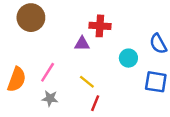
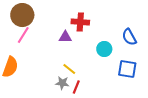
pink line: (48, 72) -> (23, 35), moved
gray star: (50, 98) -> (62, 83), moved

